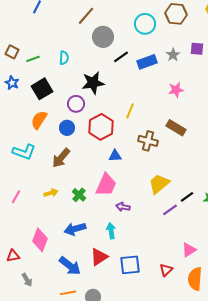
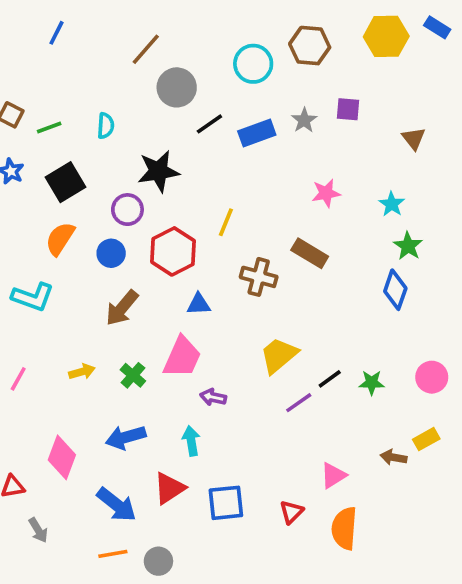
pink star: (176, 90) -> (326, 193), moved
brown arrow: (61, 158) -> (122, 308), moved

